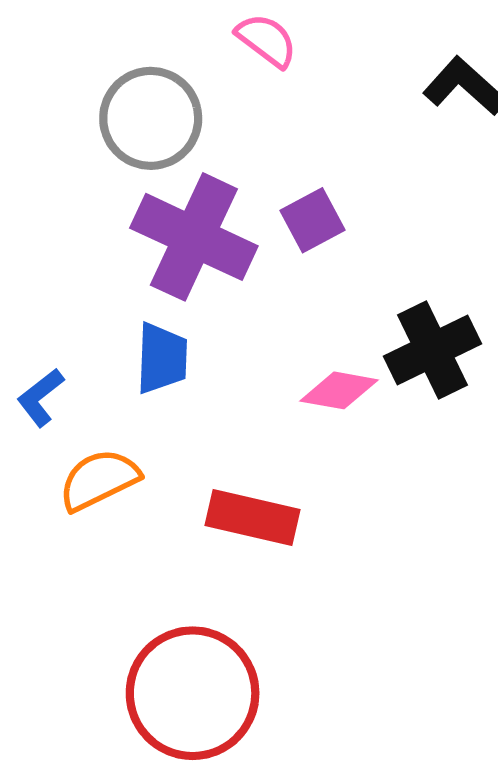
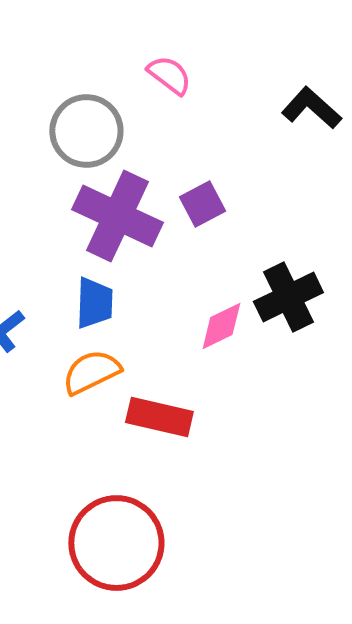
pink diamond: (339, 390) -> (221, 326), turned -36
orange semicircle: (99, 480) -> (91, 372), moved

